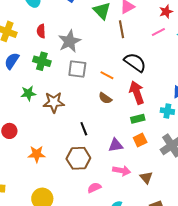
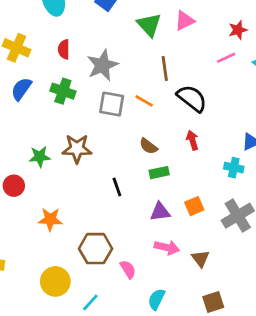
brown line: (122, 29) -> (165, 69), moved
orange line: (107, 75) -> (144, 101), moved
green star: (28, 93) -> (40, 157), moved
red arrow: (137, 93) -> (192, 140), size x0.6
green rectangle: (138, 119) -> (159, 173), moved
brown hexagon: (78, 158) -> (96, 249), moved
pink semicircle: (94, 188) -> (128, 269), turned 80

